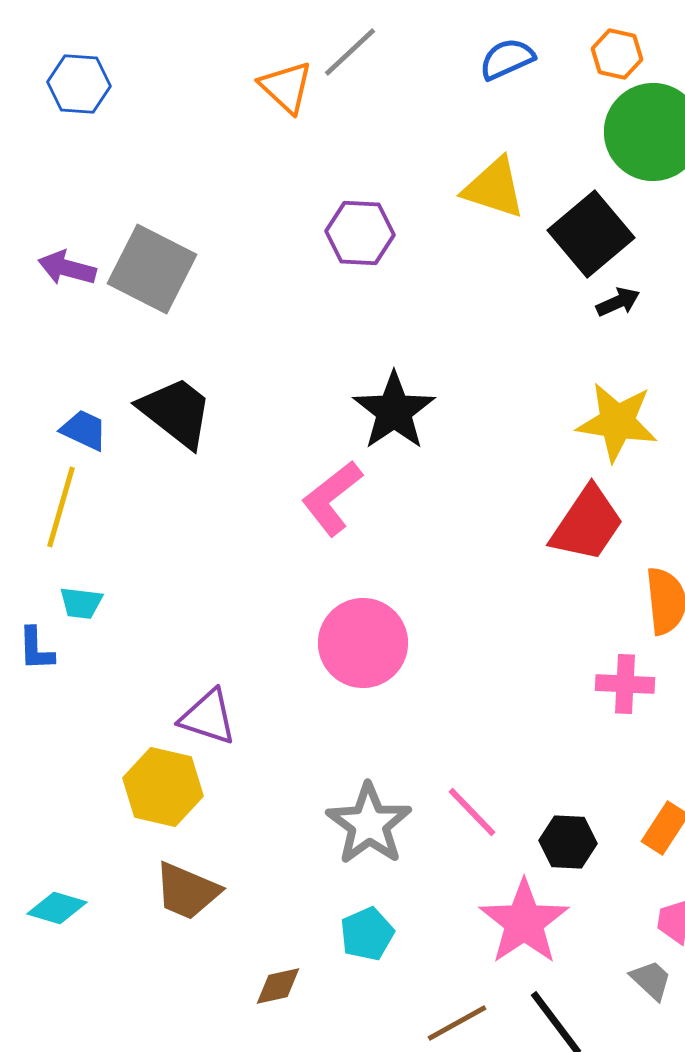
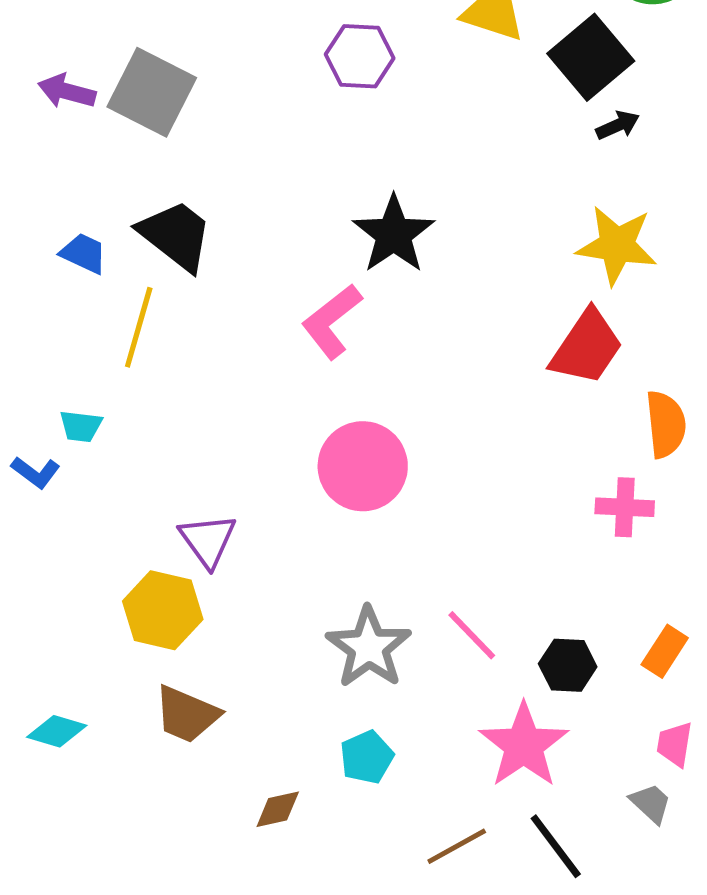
yellow line: (61, 507) -> (139, 327), moved
blue L-shape: (36, 649) -> (36, 472), turned -51
purple triangle: (208, 717) -> (208, 540), turned 36

